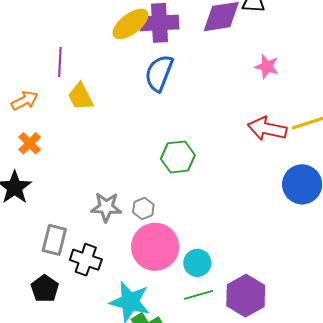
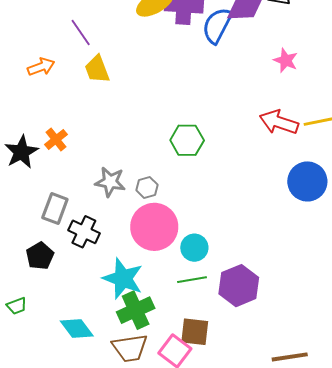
purple line: (60, 62) -> (81, 32), turned -44
blue semicircle: (159, 73) -> (217, 25), moved
orange cross: (30, 143) -> (56, 139), moved

